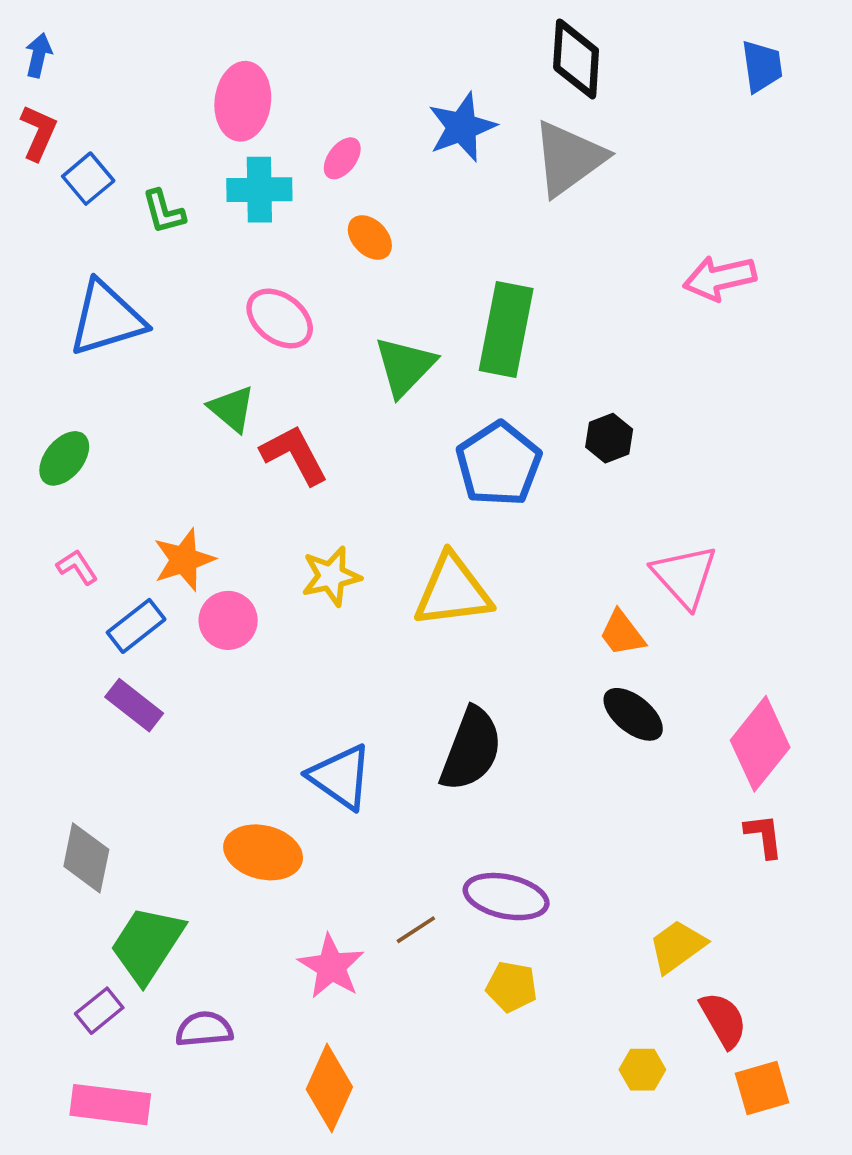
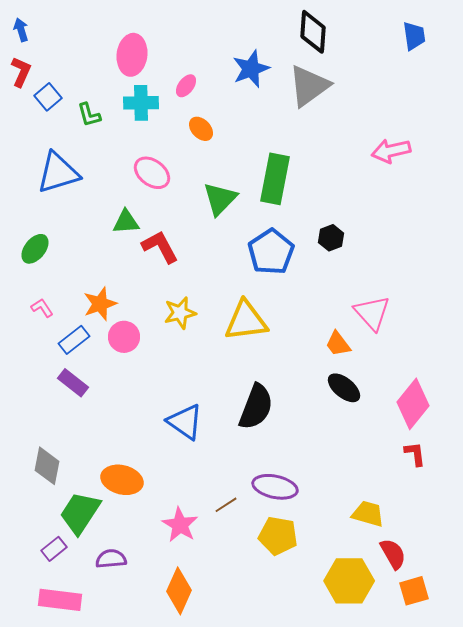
blue arrow: (38, 55) -> (21, 30), turned -30
green triangle: (232, 409) -> (126, 222), turned -44
orange ellipse: (263, 852) -> (122, 480), moved
yellow trapezoid: (677, 946) -> (368, 514), turned 52
yellow pentagon: (512, 987) -> (278, 536), size x1.4
yellow hexagon: (642, 1070) -> (349, 581), size x2.0

